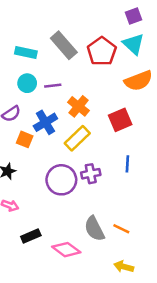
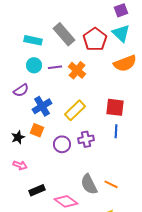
orange cross: (78, 106) -> (77, 70), moved
red square: (120, 120) -> (115, 107), moved, turned 30
blue cross: (45, 122) -> (42, 106), moved
orange square: (25, 139) -> (37, 130), moved
purple circle: (61, 180) -> (62, 144), size x0.7

